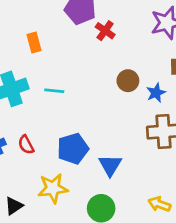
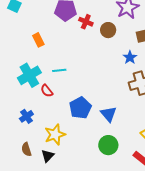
brown circle: (128, 81) -> (108, 30), moved
red semicircle: (26, 145) -> (47, 91), moved
yellow star: (53, 188) -> (55, 135), moved

